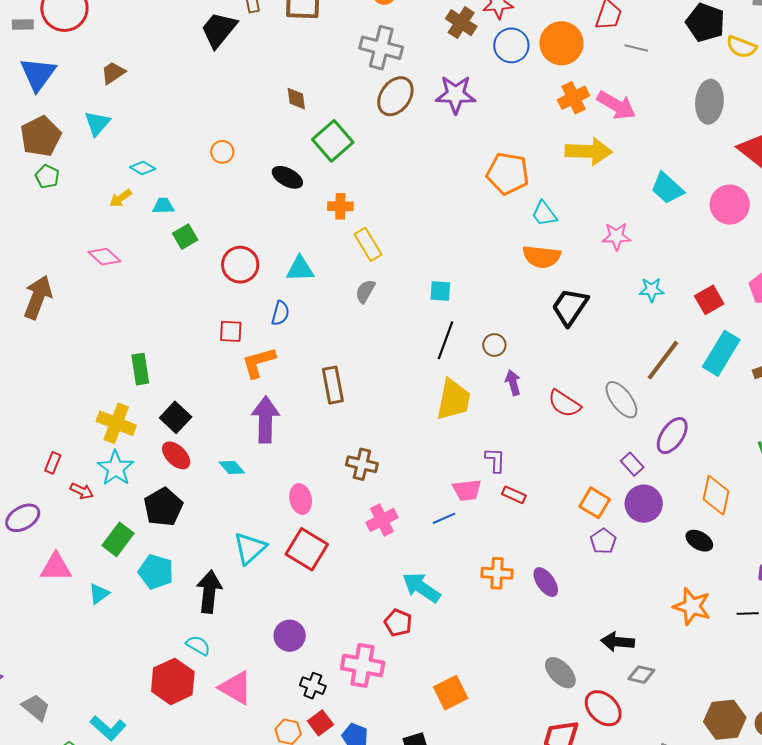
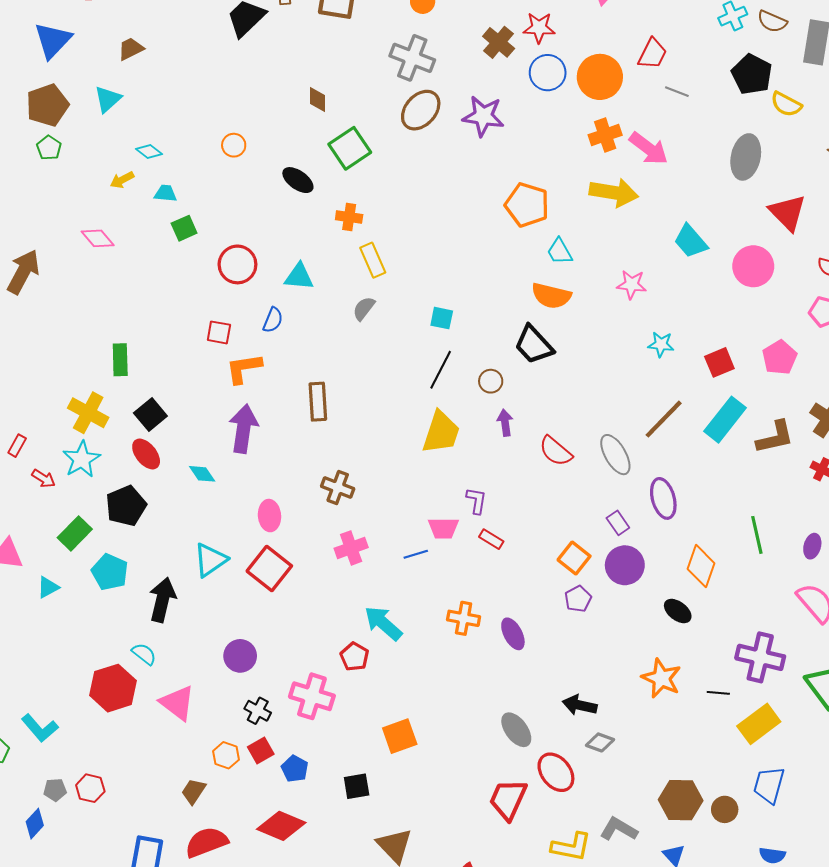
black trapezoid: (570, 307) -> (534, 345), moved, turned -84
purple ellipse: (672, 436) -> (663, 498), turned -57

